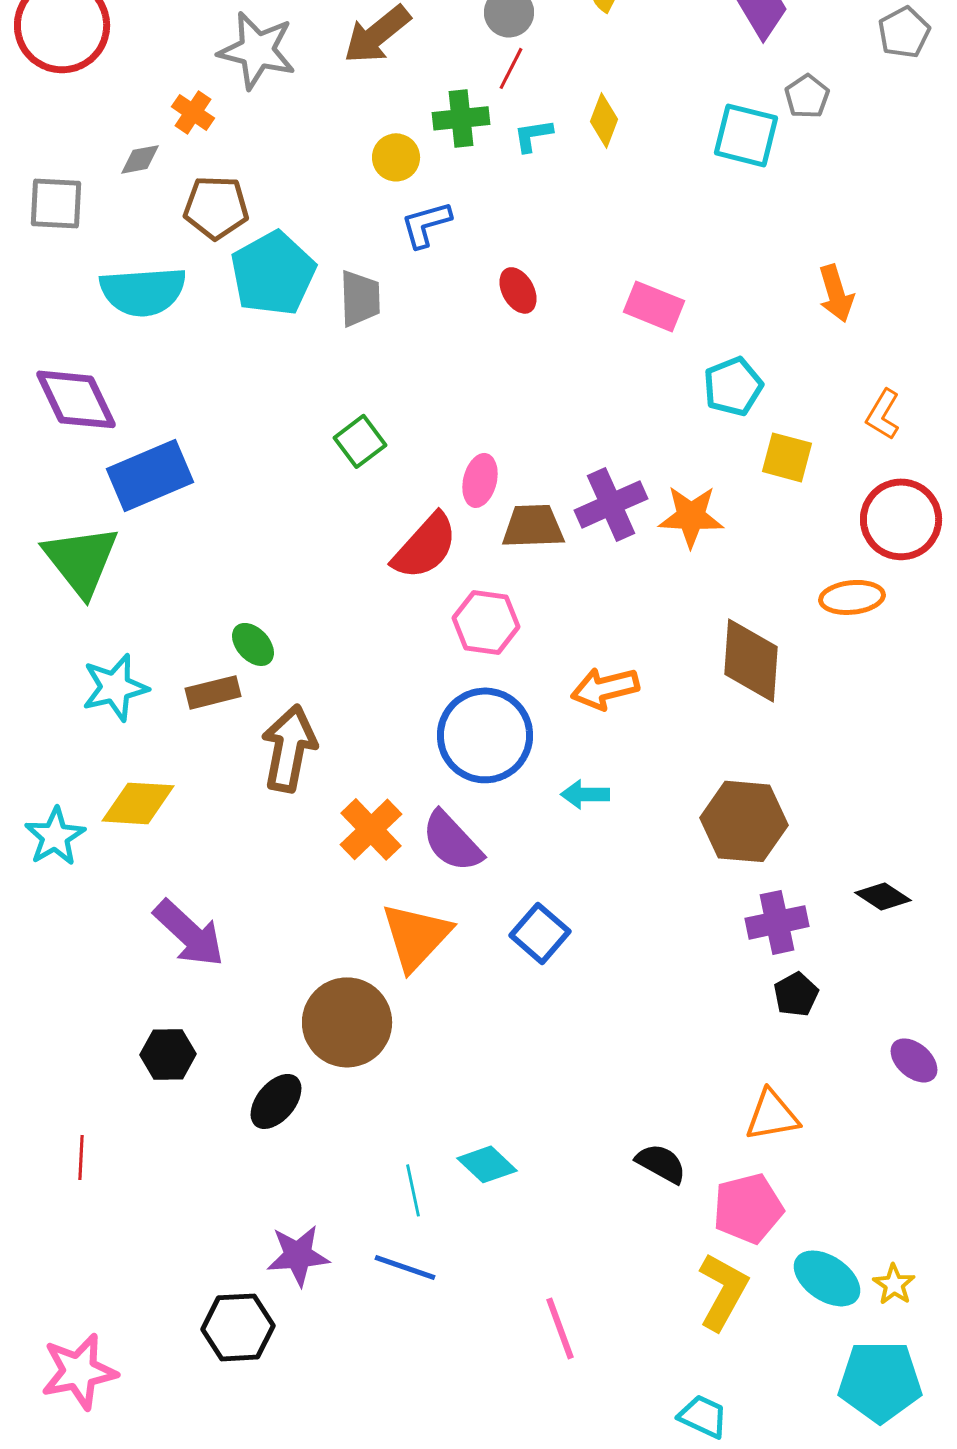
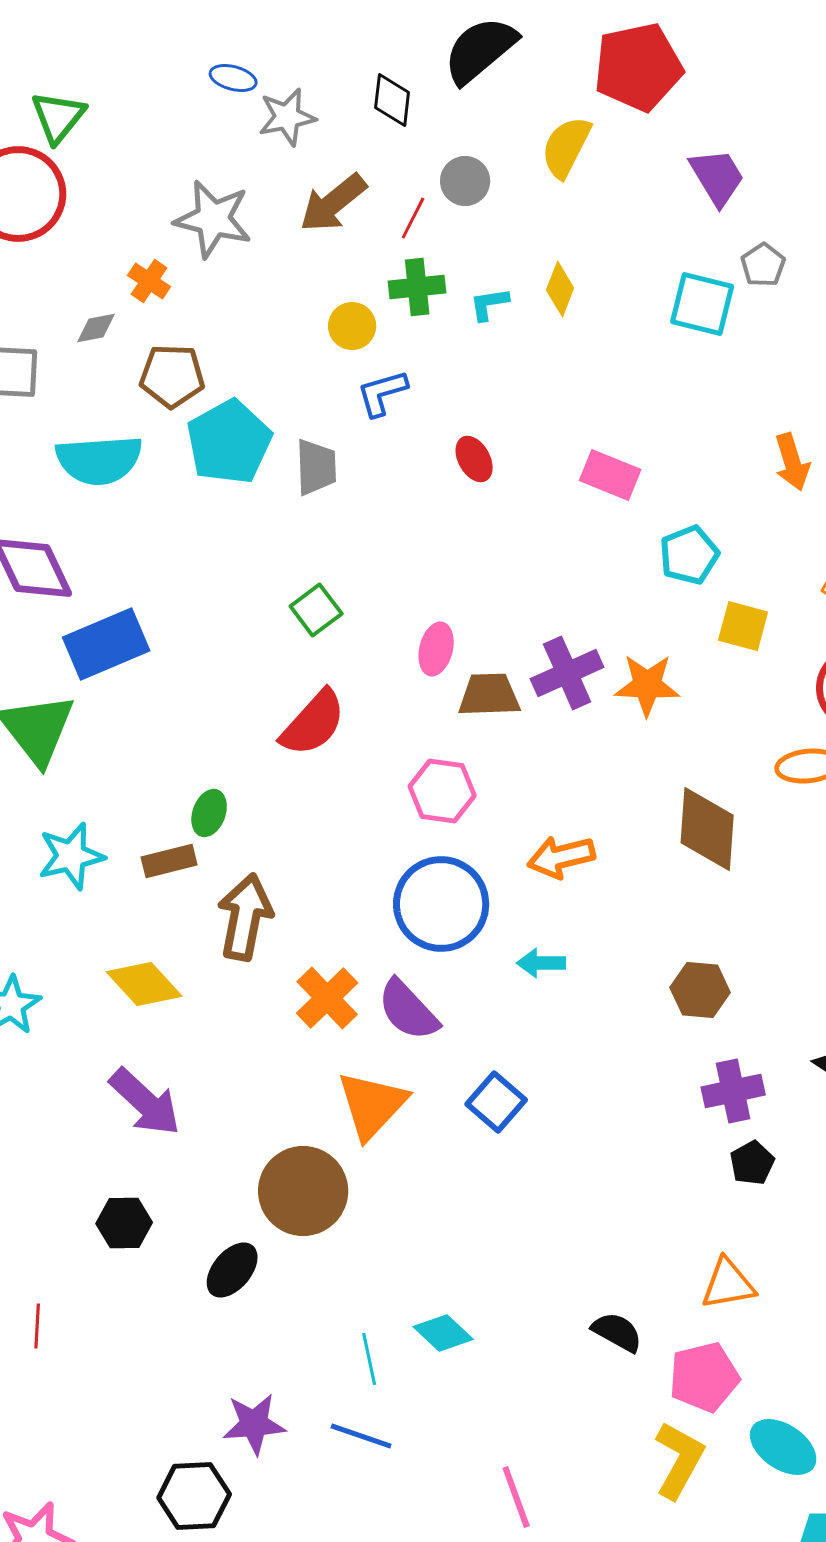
red line: (511, 68) -> (413, 218), moved
red semicircle: (425, 546) -> (313, 723), moved
green ellipse: (253, 644) -> (209, 813), turned 63
yellow diamond: (138, 803) -> (144, 984), moved, turned 44
brown hexagon: (744, 821) -> (700, 990), size x0.7

